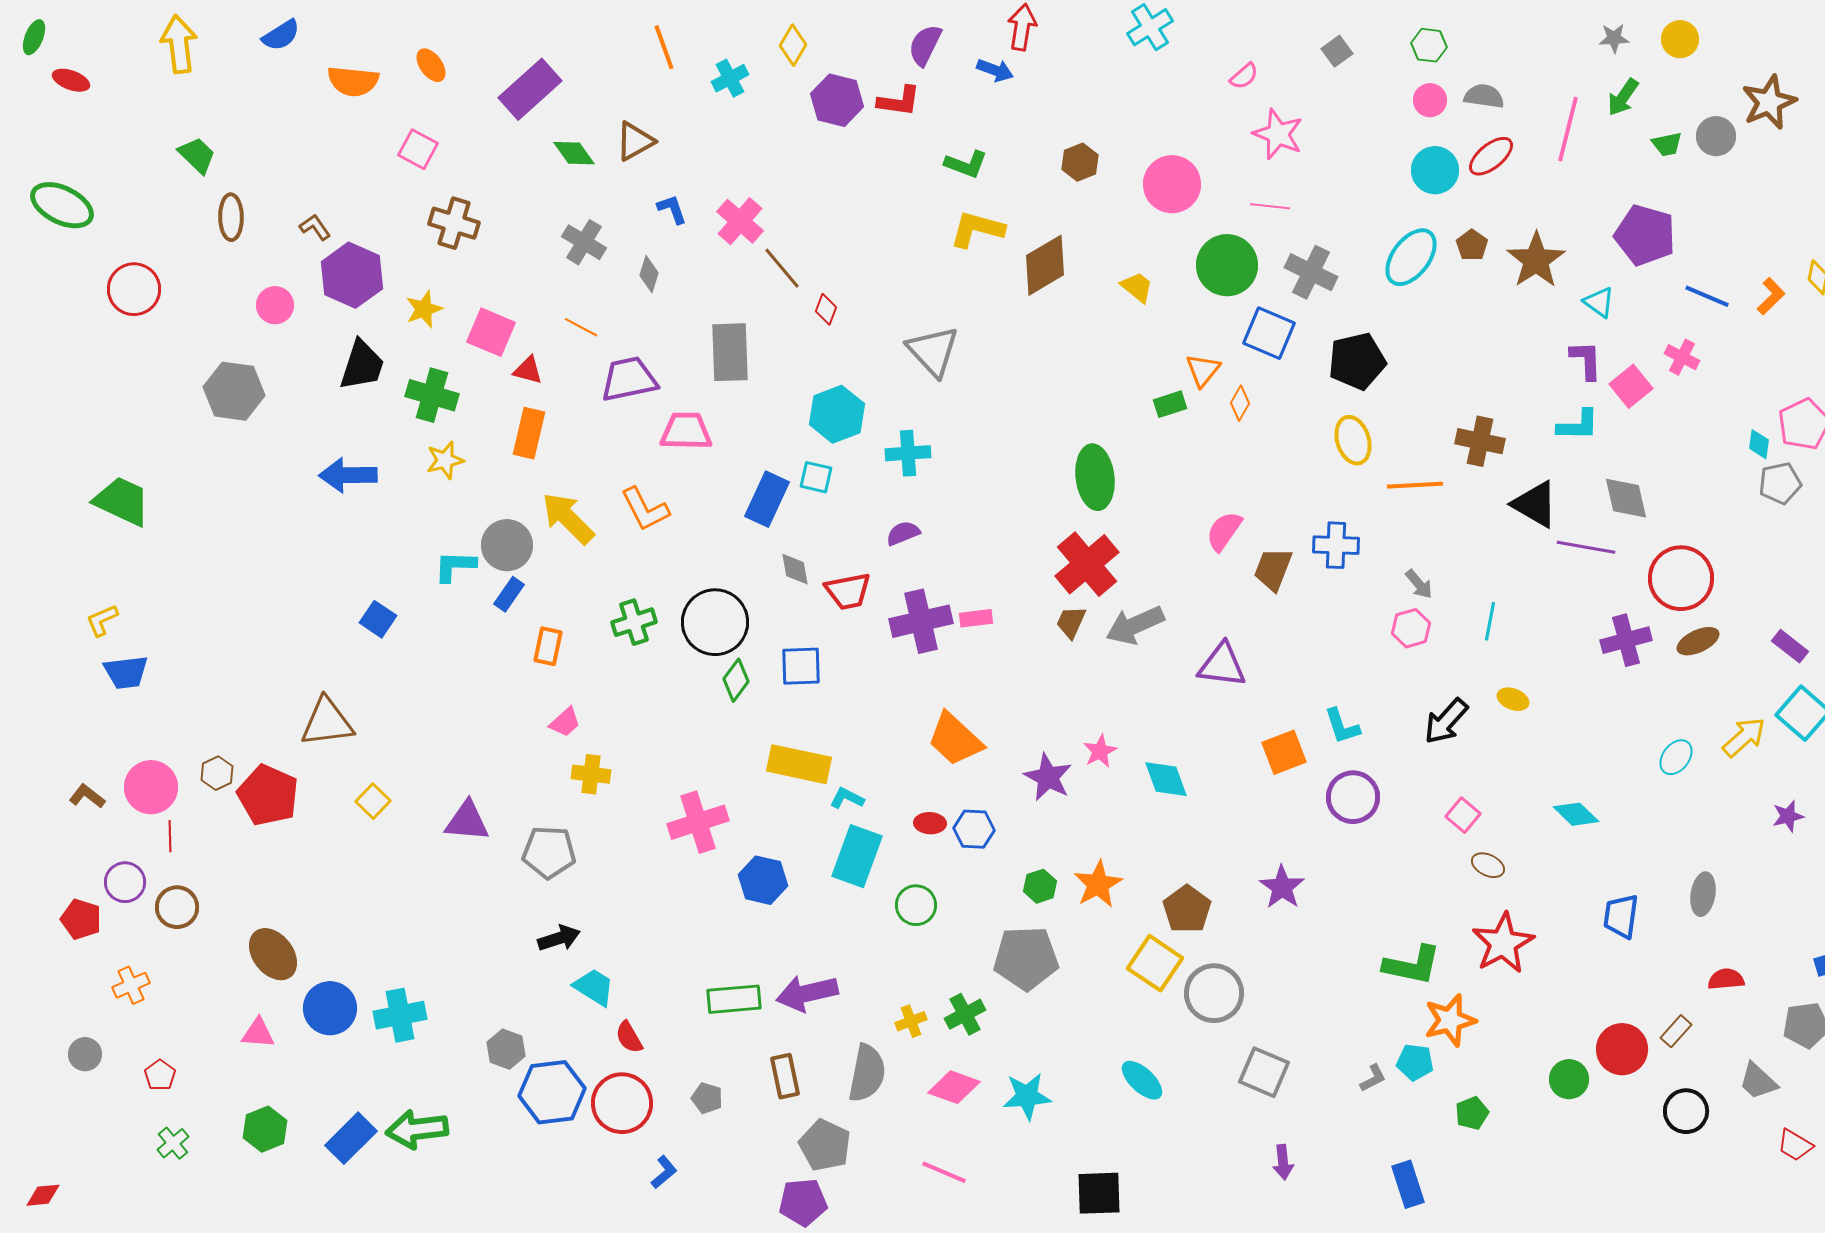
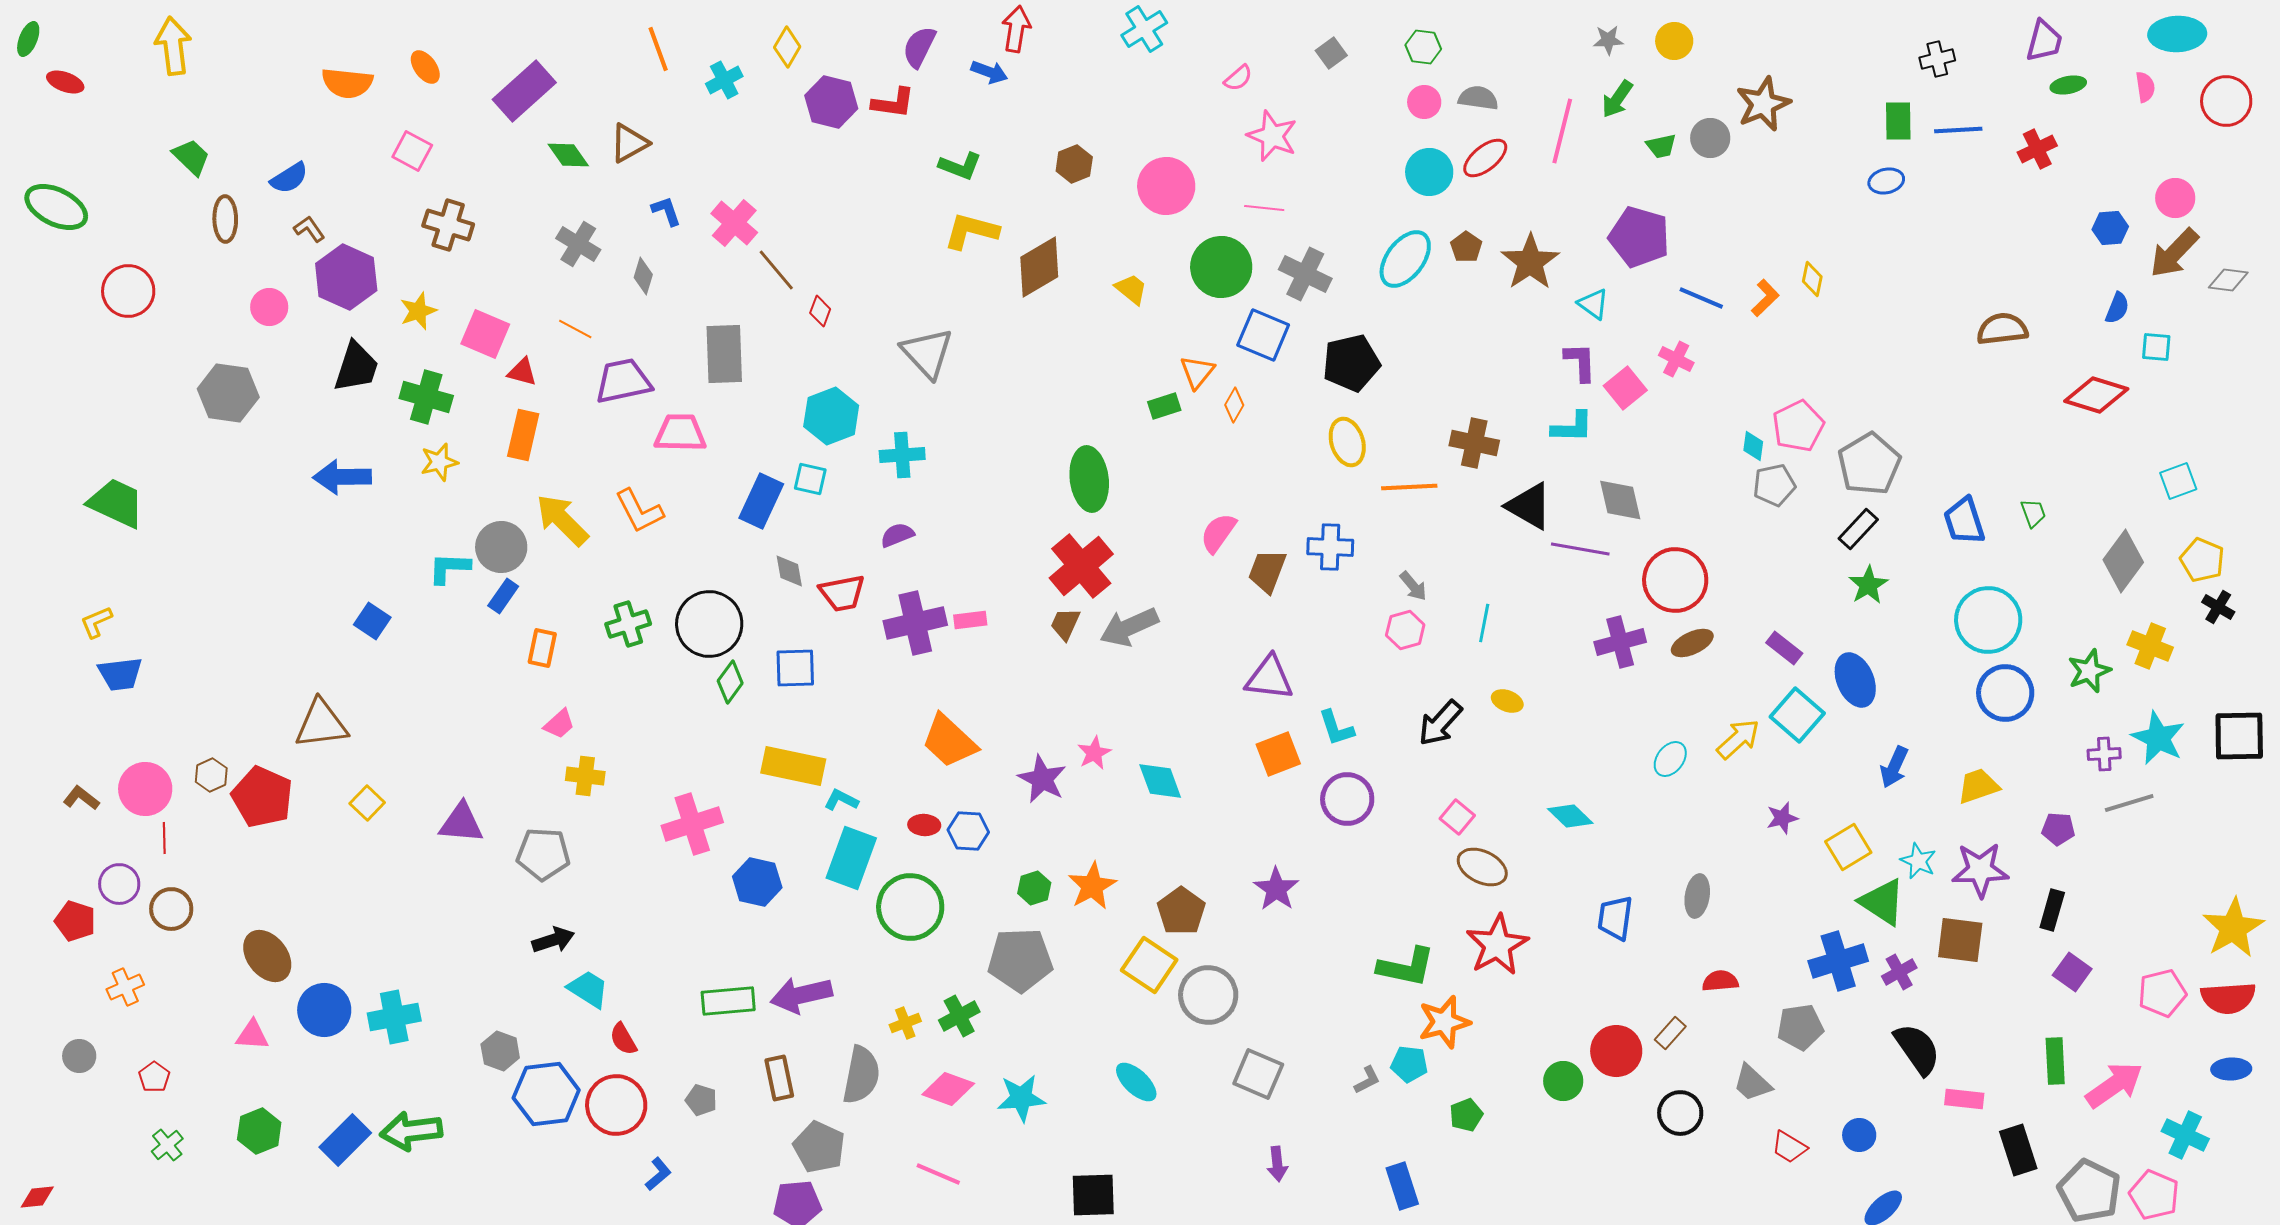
blue semicircle: (281, 35) -> (289, 178), moved
purple triangle: (1222, 665) -> (1269, 678), moved
brown ellipse: (1488, 865) -> (1482, 867), size x1.5
green circle: (916, 905) -> (910, 907), size x1.6

